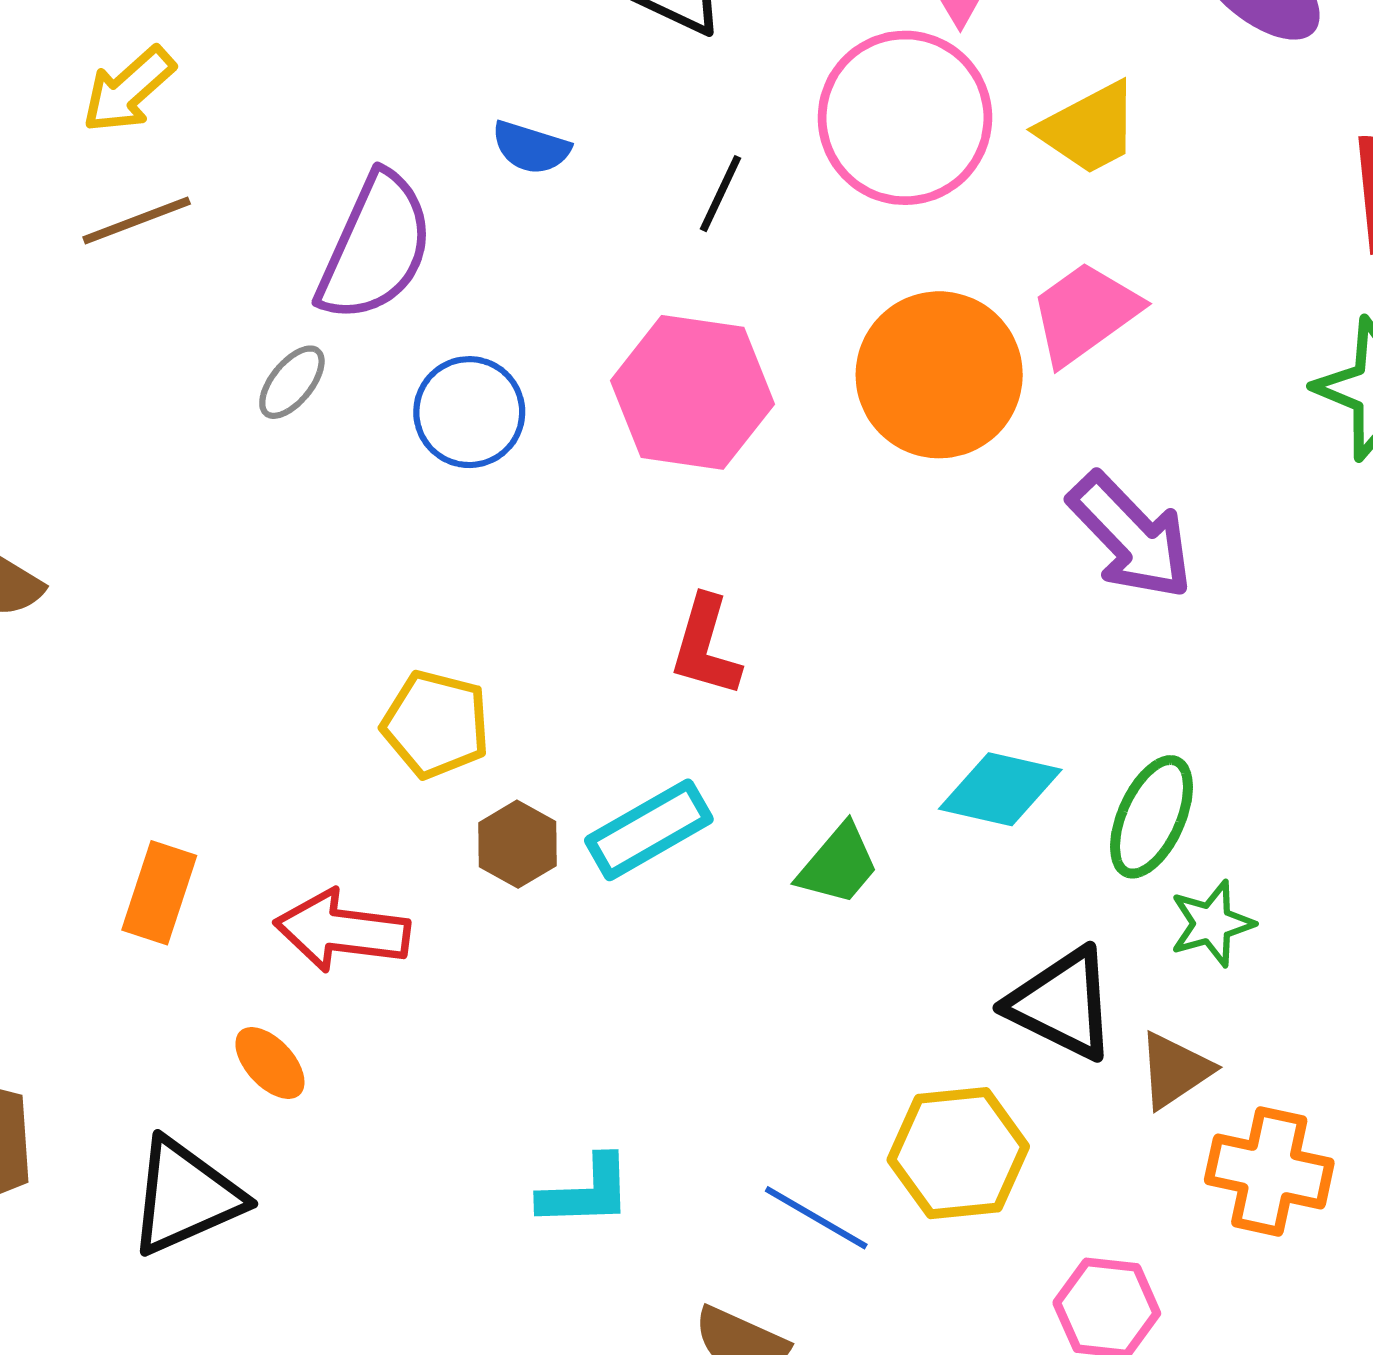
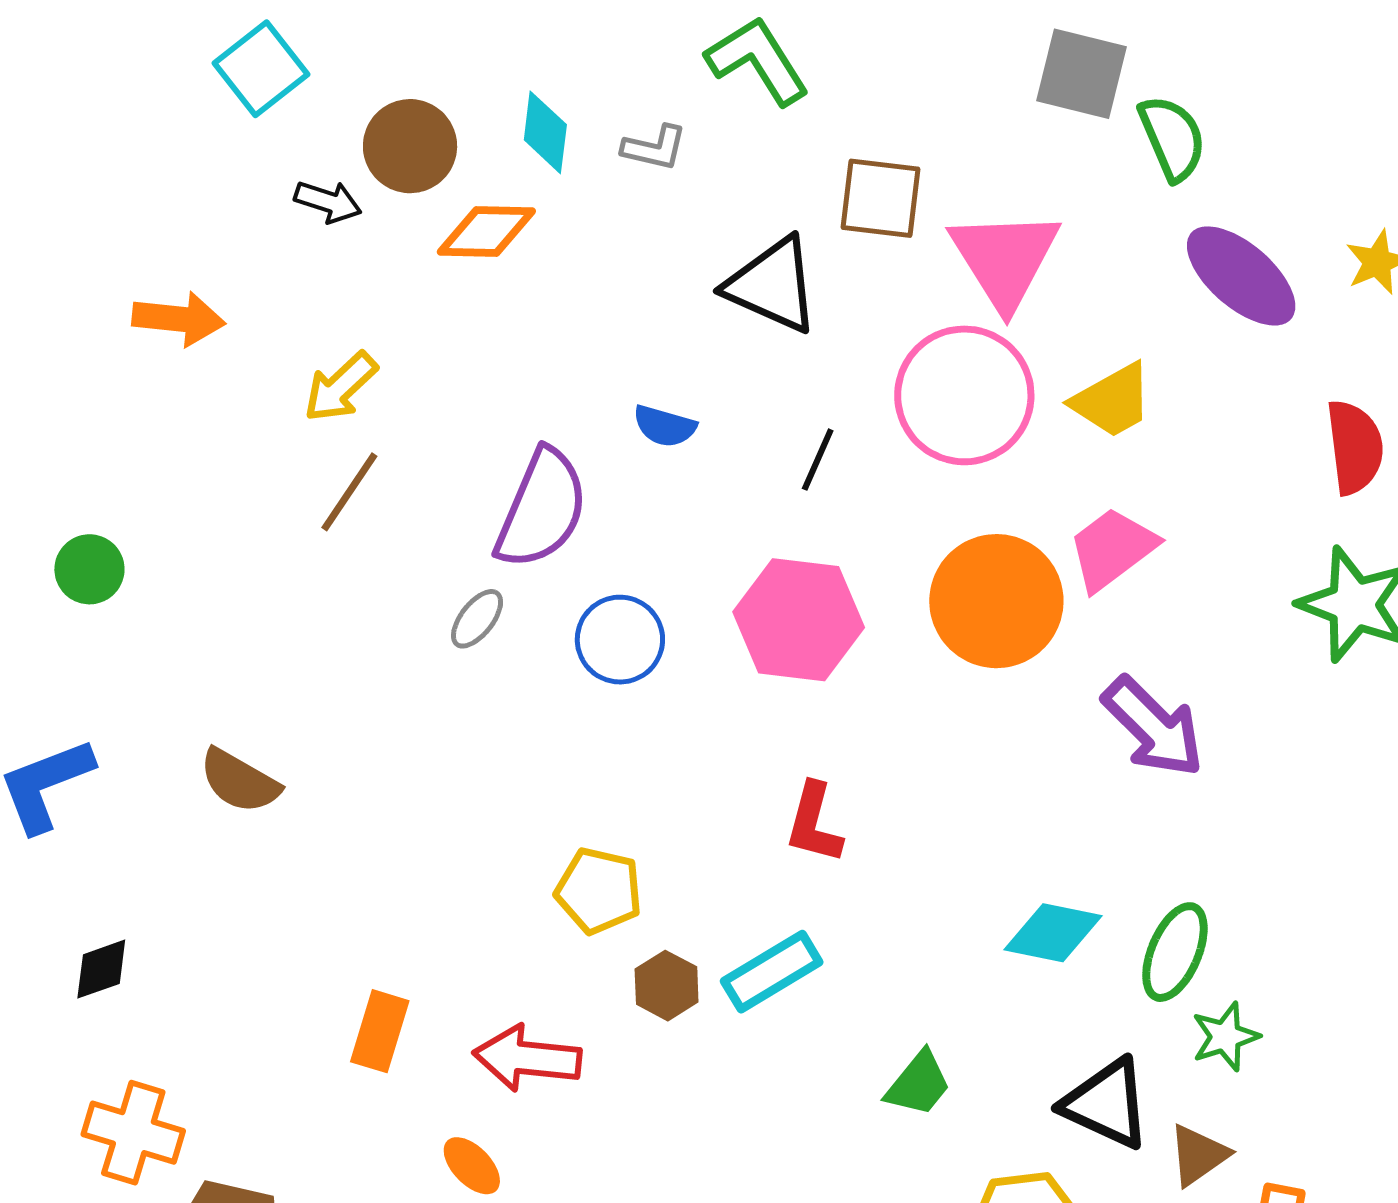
brown line: (137, 220) -> (349, 492), turned -34
green trapezoid: (838, 865) -> (918, 1084), moved

